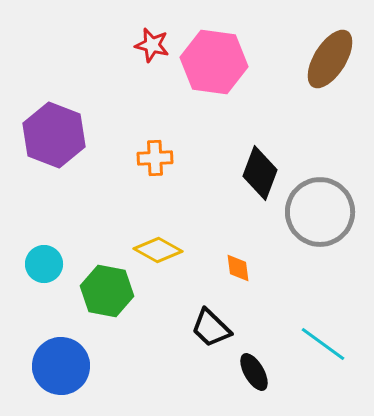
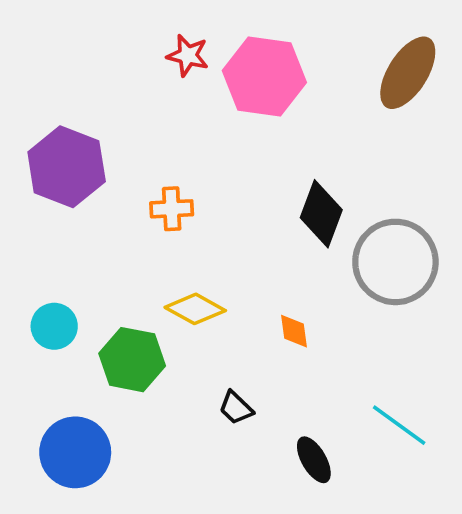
orange cross: (155, 158) -> (172, 209), moved
black trapezoid: (211, 328) -> (236, 408), moved, size x0.7

